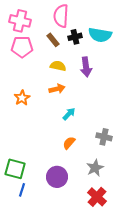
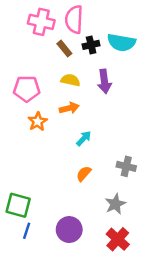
pink cross: (20, 21) -> (41, 22), moved
pink pentagon: (22, 47) -> (27, 89), moved
orange star: (22, 98) -> (38, 121), moved
purple circle: (57, 177) -> (69, 230), moved

